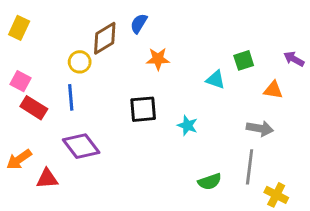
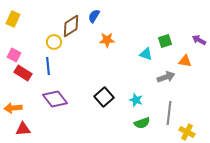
black square: (143, 109) -> (104, 97), moved, turned -36
cyan star: (188, 125) -> (136, 100), moved
gray arrow: (260, 128) -> (166, 77), moved, turned -30
orange arrow: (19, 159) -> (13, 108), turned 30
red triangle: (47, 179) -> (23, 129), moved

